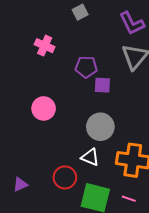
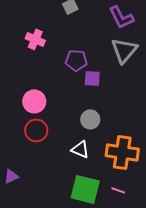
gray circle: (100, 127) -> (90, 119), size x0.7
red circle: (65, 177) -> (36, 130), moved

